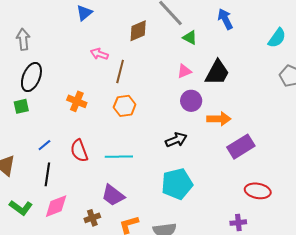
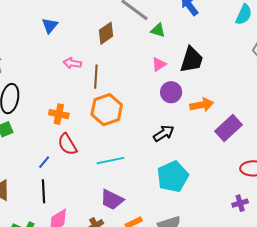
orange hexagon: (125, 106) -> (107, 110), size x1.4
blue line: (44, 145) -> (44, 162), moved
red semicircle: (79, 151) -> (67, 144), moved

